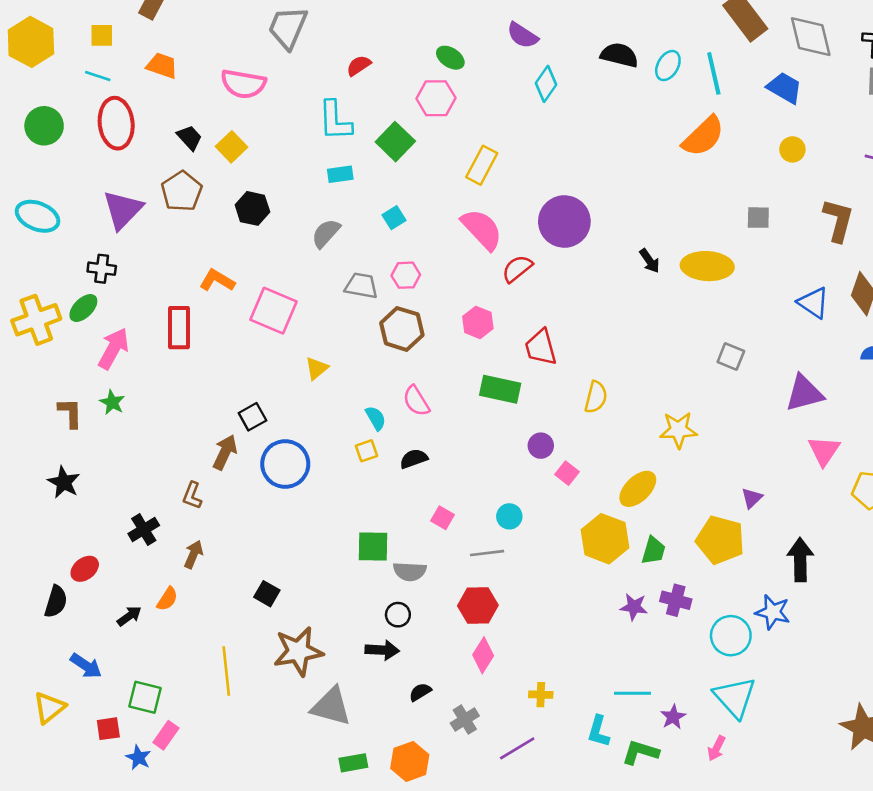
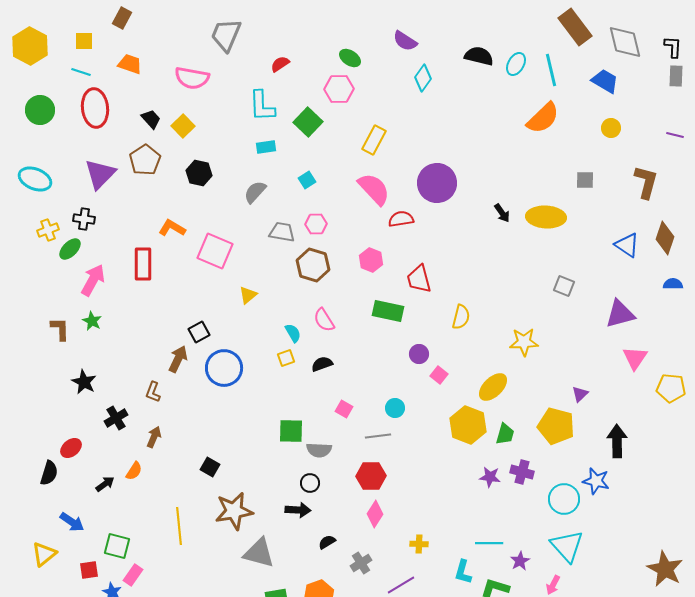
red semicircle: (517, 269) -> (401, 219), turned 30
yellow cross: (36, 320) -> (48, 230), moved, size x0.6
black star: (64, 482) -> (84, 382), moved

